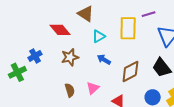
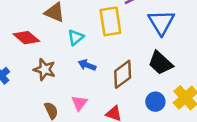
brown star: (70, 57) -> (45, 69), turned -30

